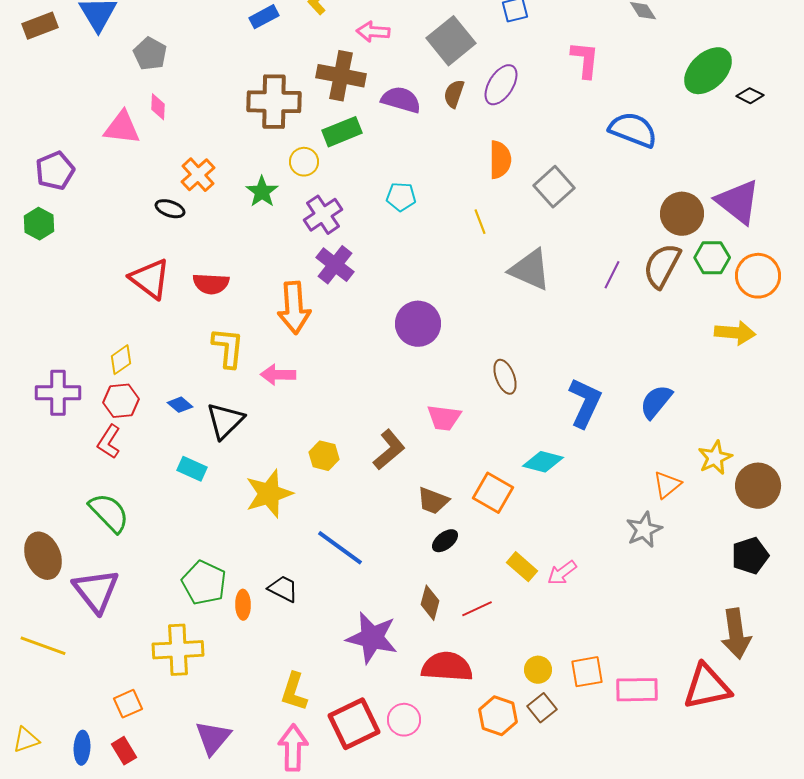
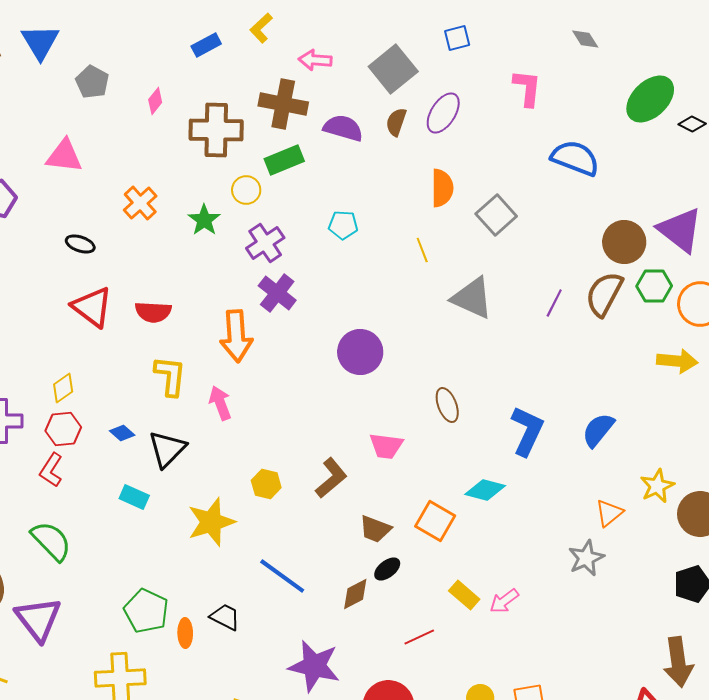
pink diamond: (158, 107) -> (155, 101), moved, turned 36
black ellipse: (170, 209) -> (80, 244), moved
pink arrow: (278, 375) -> (220, 403), turned 68
brown diamond: (430, 603) -> (355, 594), moved, turned 48

